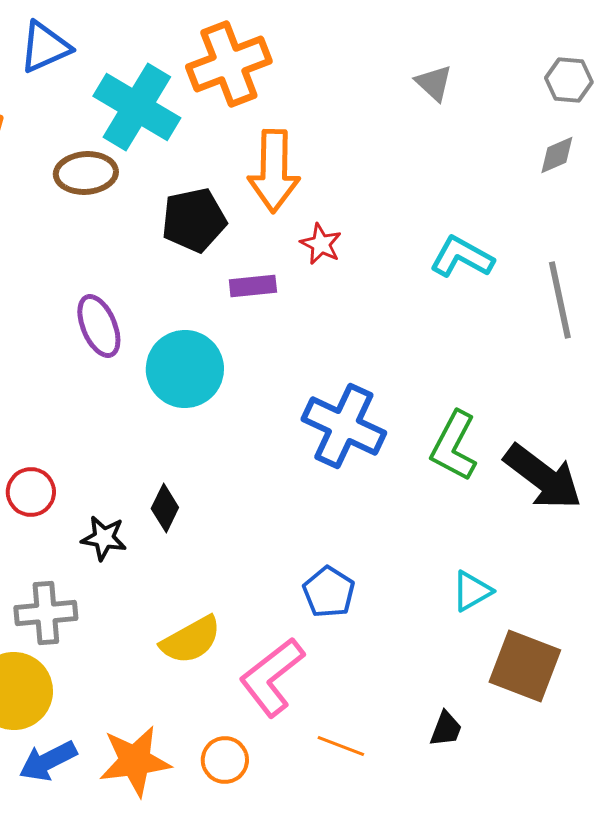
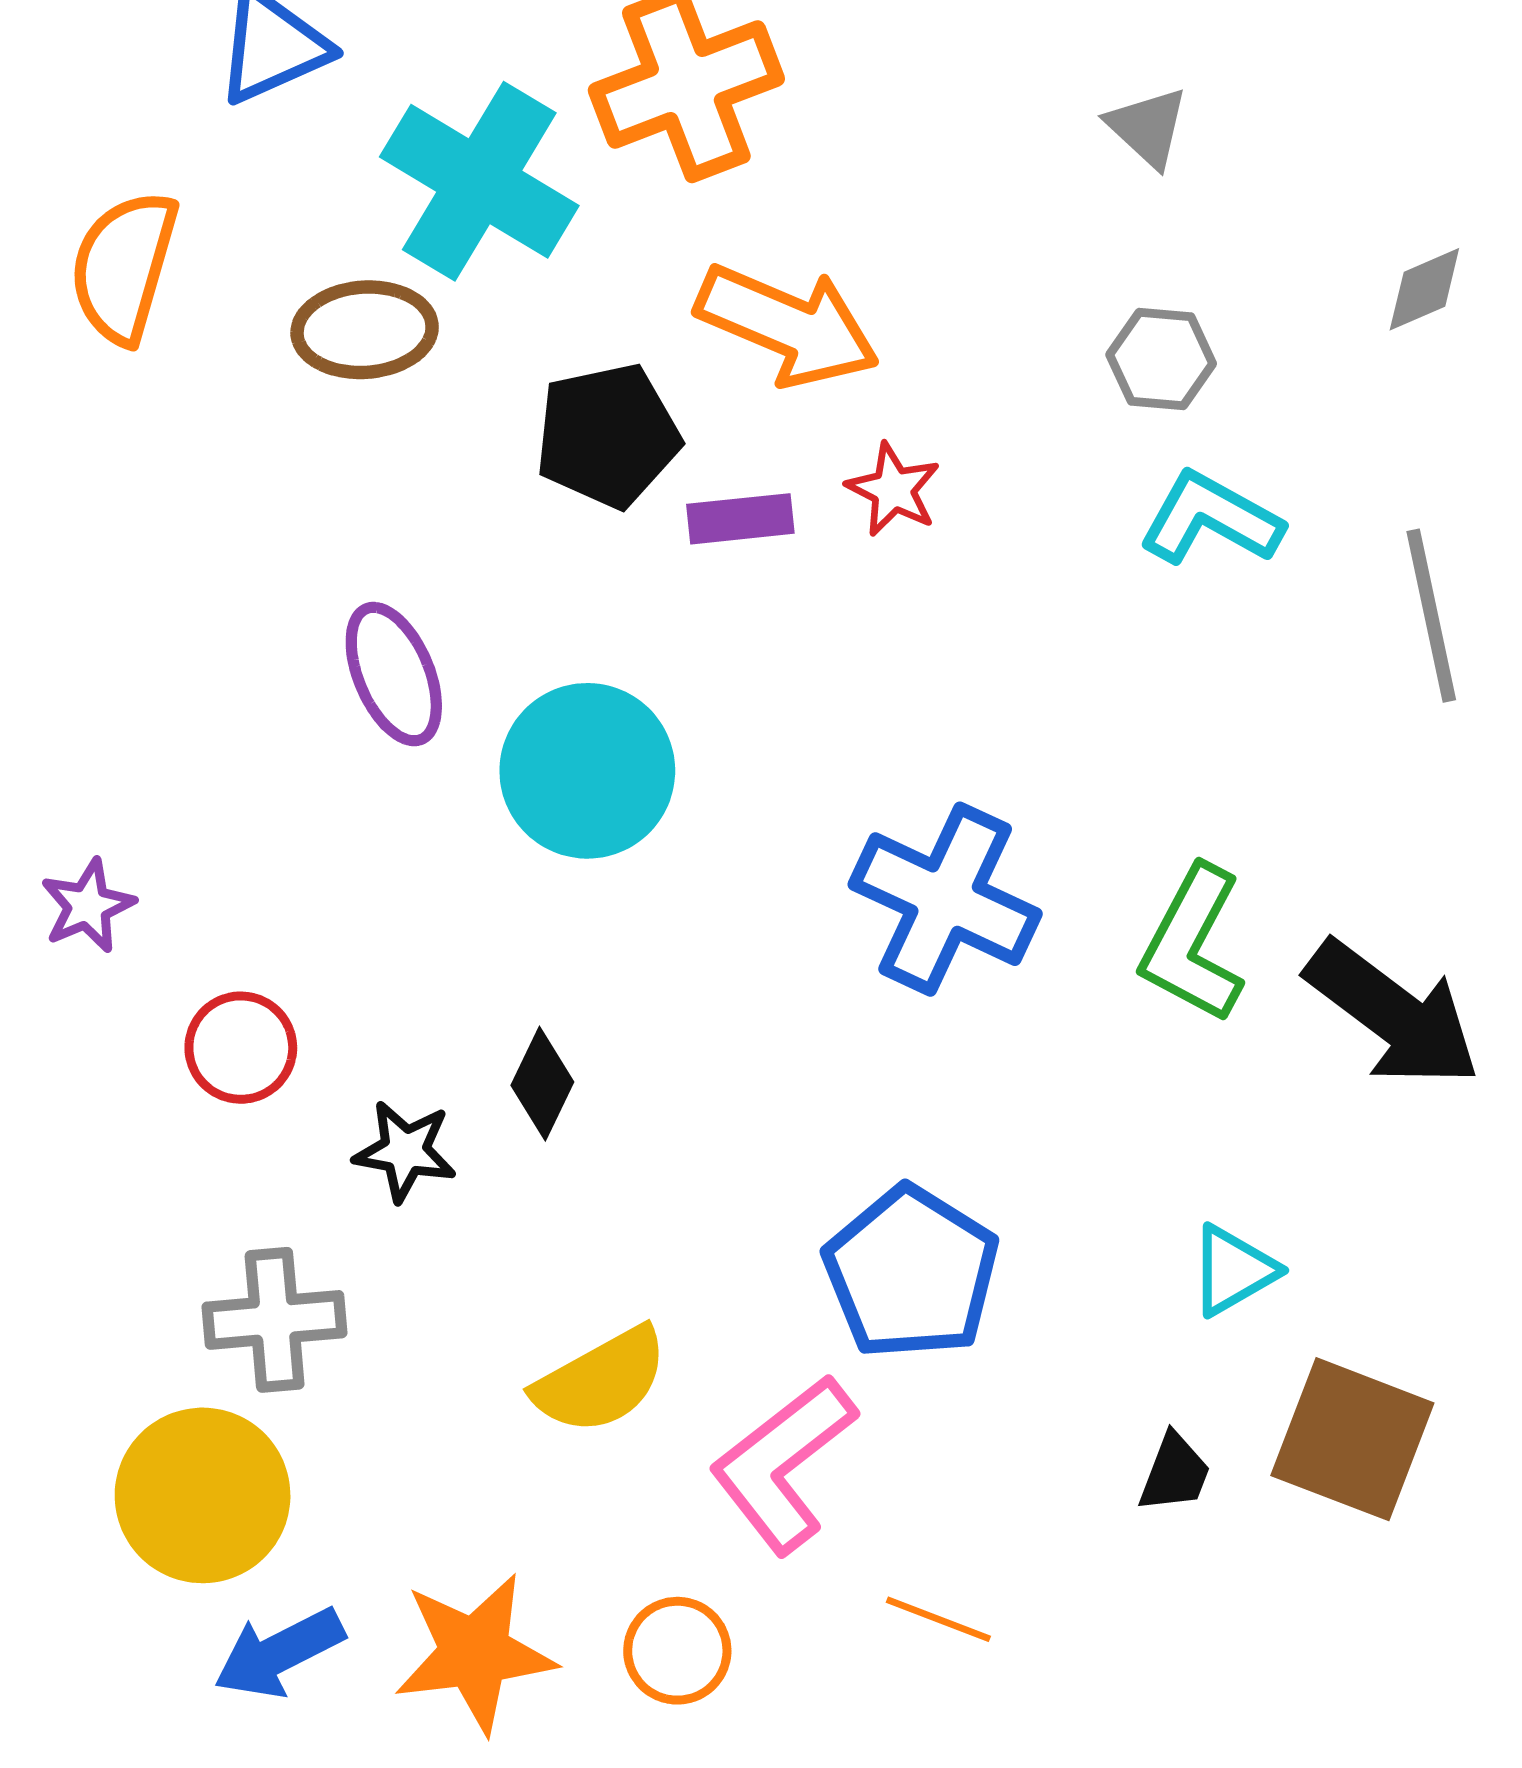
gray hexagon: (569, 80) -> (1161, 359), moved
orange arrow: (274, 171) -> (788, 325), turned -68
purple rectangle: (253, 286) -> (740, 519), moved
blue pentagon: (329, 592) -> (911, 1273), size x1.5
black trapezoid: (446, 729) -> (1175, 1473), moved

